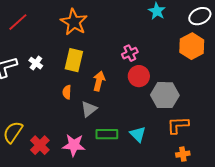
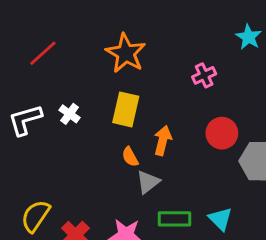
pink cross: (130, 53) -> (204, 75), moved
orange semicircle: (67, 92) -> (130, 157), moved, turned -32

